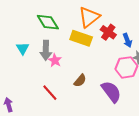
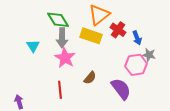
gray arrow: (46, 50) -> (62, 38), moved
pink star: (55, 60) -> (65, 58), size x1.5
red line: (50, 93) -> (60, 90), turned 36

